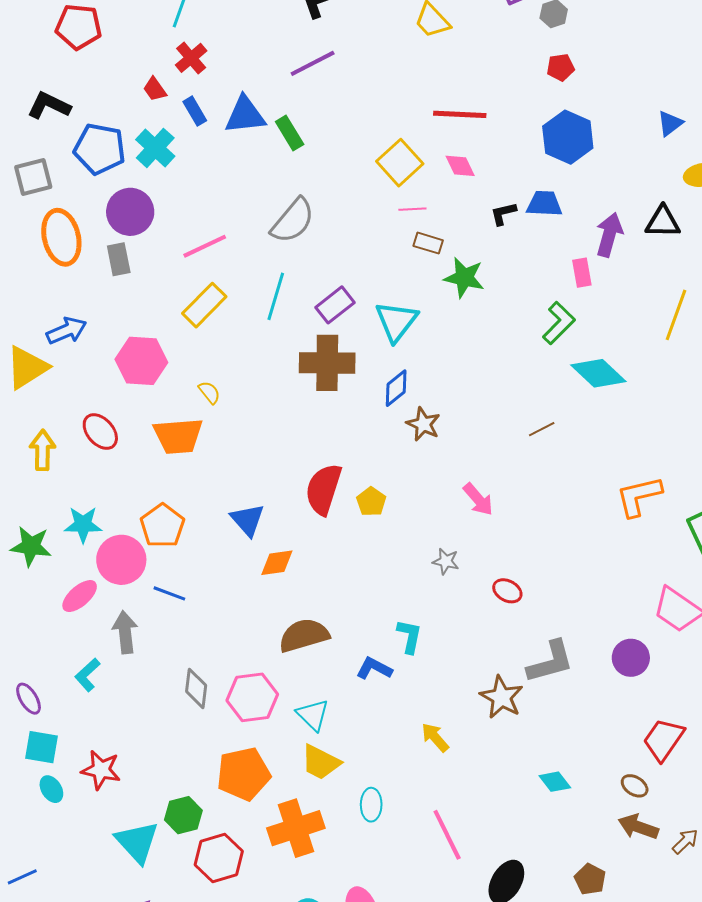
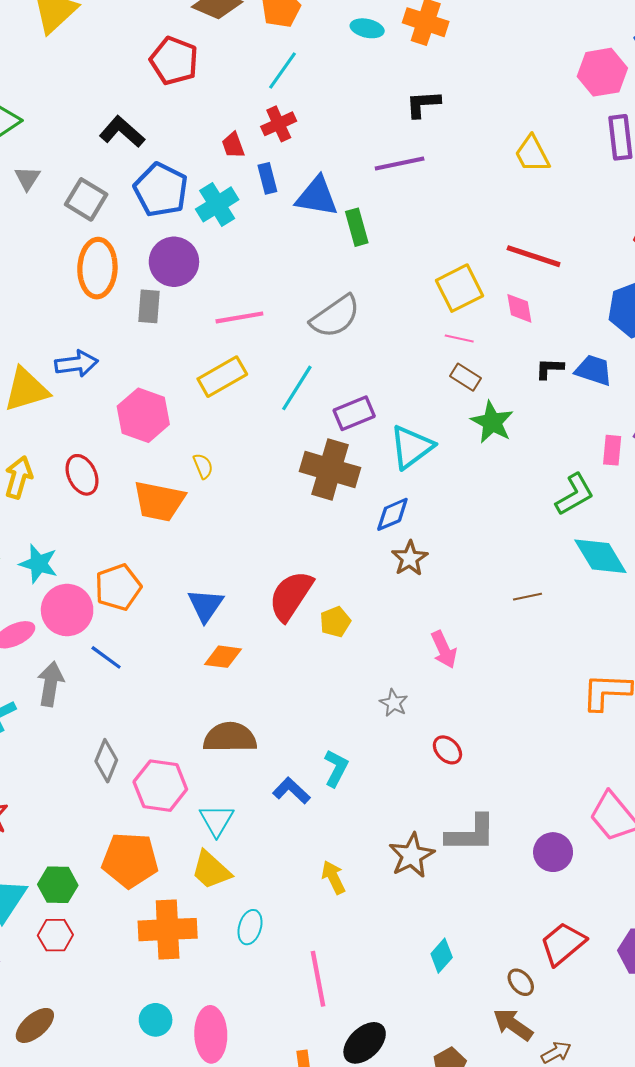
gray square: (33, 177) -> (86, 199), turned 30
cyan diamond: (555, 782) -> (442, 956), turned 64
red hexagon: (219, 858) -> (55, 935), moved, size x0.7

